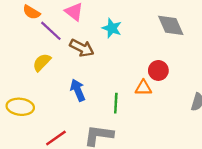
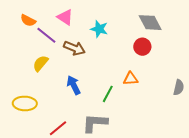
red circle: (158, 70) -> (142, 47), moved
green line: (116, 103) -> (108, 94), turned 30

